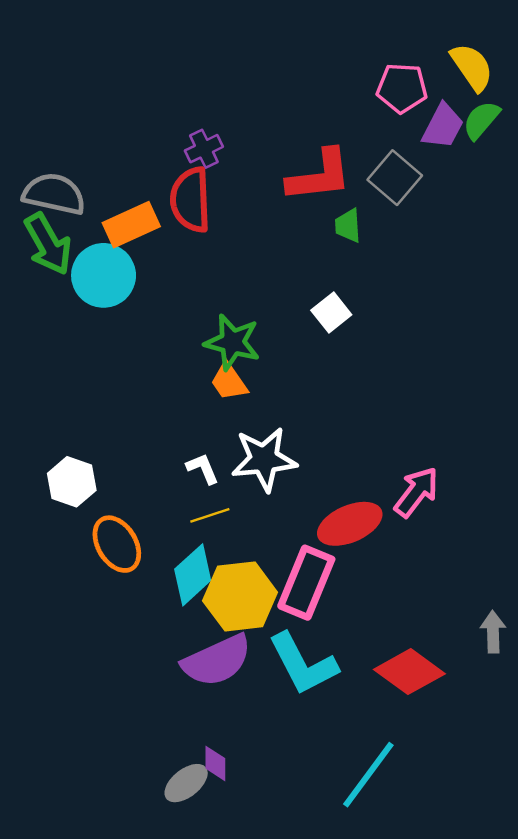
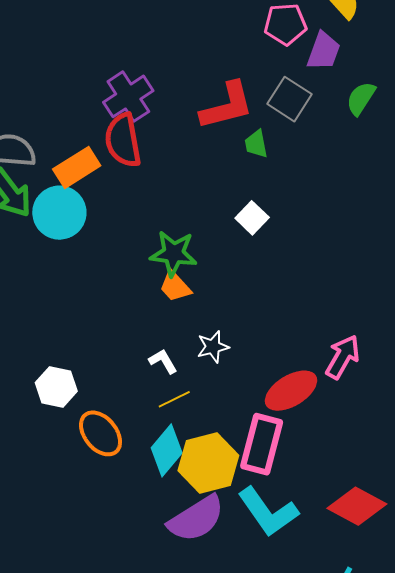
green semicircle: (481, 120) -> (361, 98), moved
purple cross: (204, 149) -> (128, 96), size x1.6
white star: (264, 459) -> (213, 347), size x0.6

